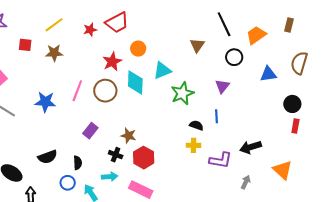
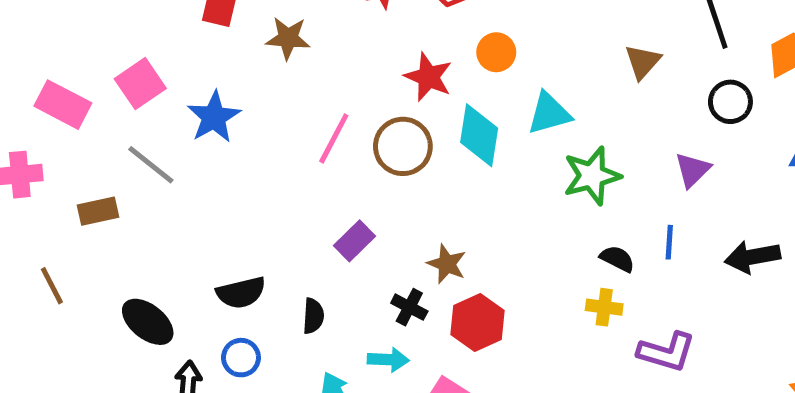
red star: (112, 62) -> (428, 77), turned -30
blue star: (45, 102) -> (214, 117), moved, turned 30
black arrow: (251, 147) -> (752, 257), moved
blue circle: (68, 183) -> (241, 358), moved

